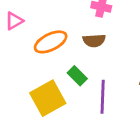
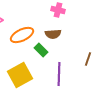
green rectangle: (77, 76) -> (41, 50), moved

